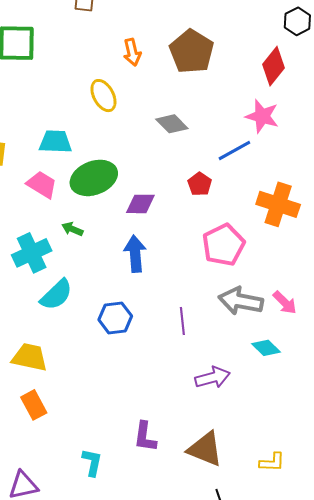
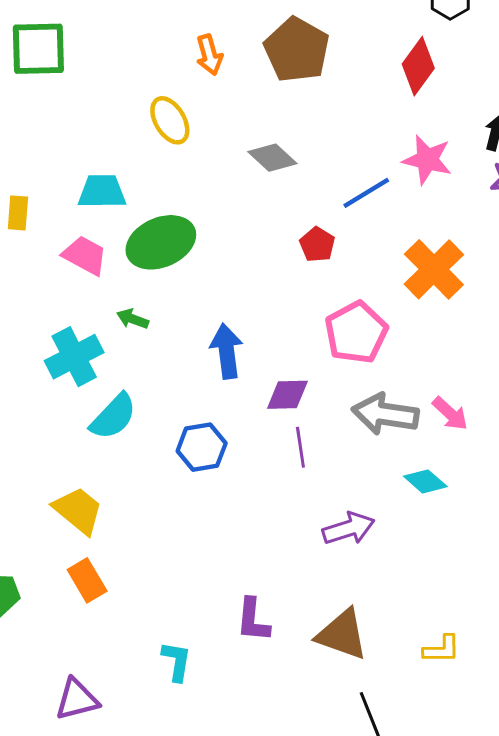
pink star: (262, 116) -> (427, 160), moved
purple diamond: (140, 204) -> (287, 395), moved
orange cross: (278, 204) -> (434, 269), turned 30
yellow trapezoid: (30, 357) -> (78, 510), turned 30

